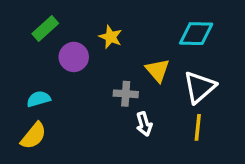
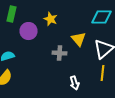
green rectangle: (45, 28) -> (12, 14), turned -35
white arrow: (144, 124) -> (75, 83), moved

